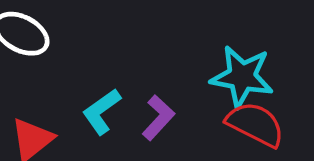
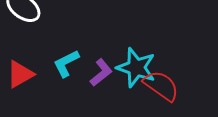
cyan star: (242, 77) -> (136, 68), moved

